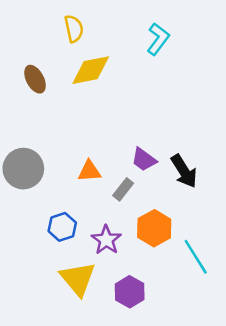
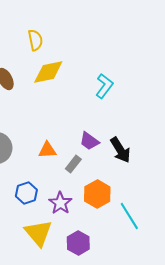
cyan L-shape: (158, 39) -> (104, 86), moved

